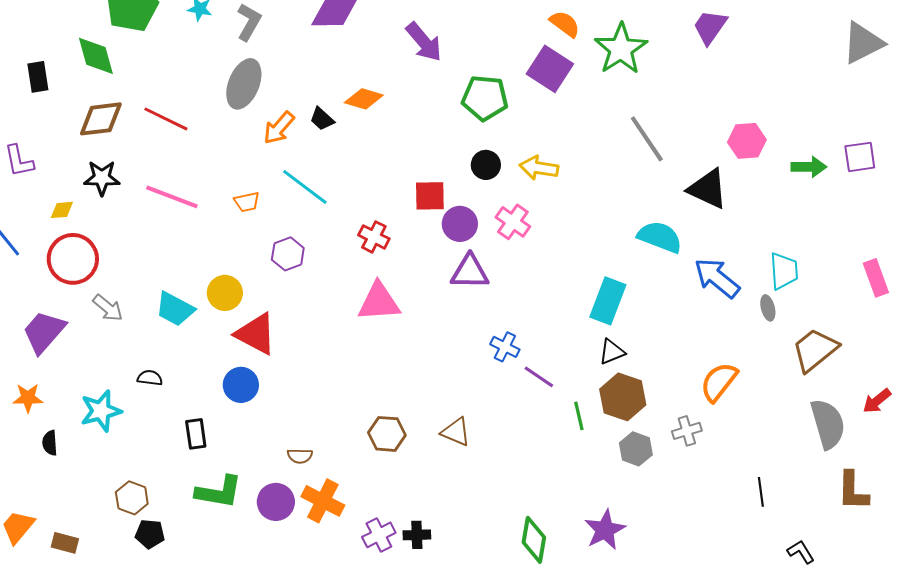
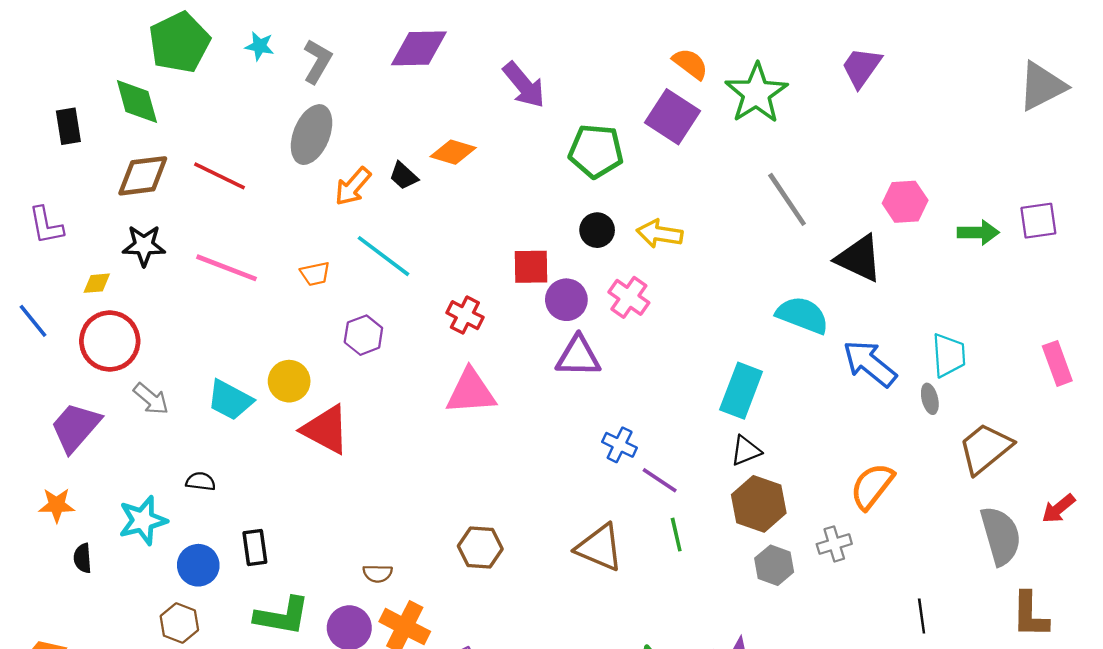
blue circle: (241, 385) -> (198, 565), moved
green line: (579, 416) -> (676, 535), moved
brown triangle: (456, 432) -> (599, 548), moved, size x1.4

